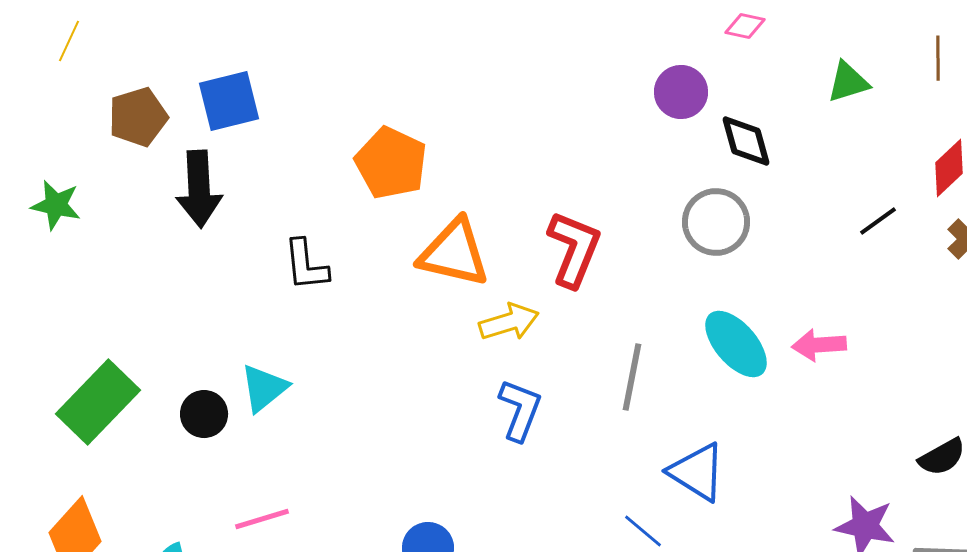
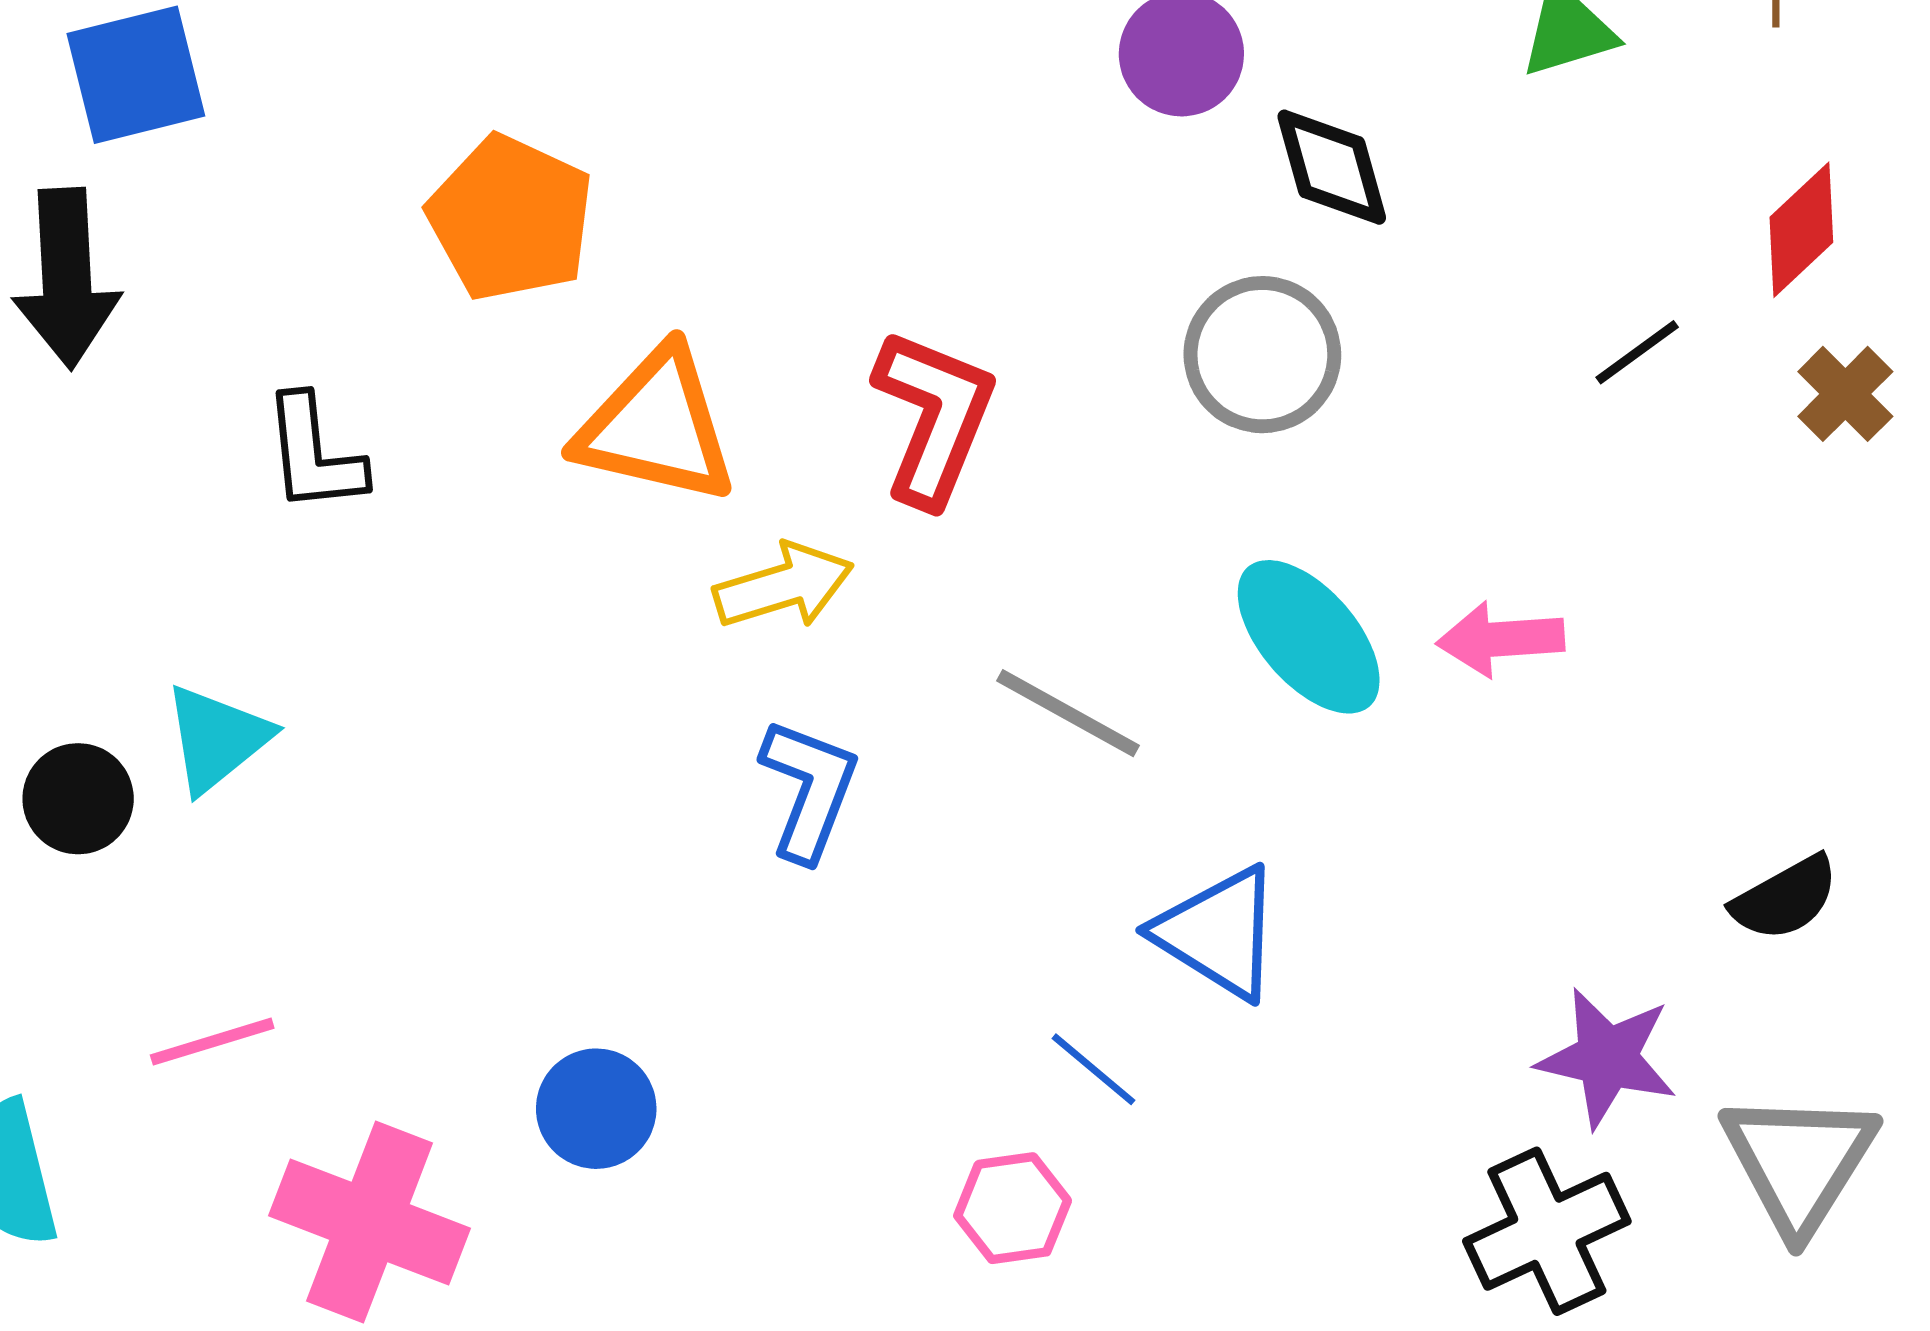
gray line: (632, 377) -> (1068, 713), turned -72

